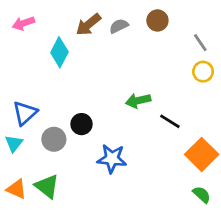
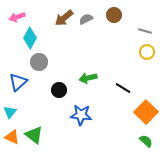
gray line: (200, 43) -> (145, 31), turned -40
cyan diamond: (59, 52) -> (30, 38), moved
green arrow: (138, 101) -> (88, 78), moved
gray circle: (54, 139) -> (39, 62), moved
cyan triangle: (14, 143) -> (10, 112), moved

